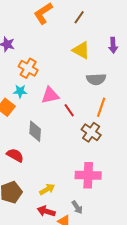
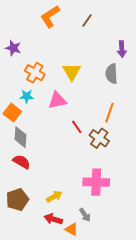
yellow triangle: (81, 50) -> (72, 72), moved, turned 30
gray semicircle: (96, 79) -> (112, 74), moved, turned 90
red line: (69, 110) -> (77, 127), moved
gray diamond: (35, 131) -> (20, 137), moved

